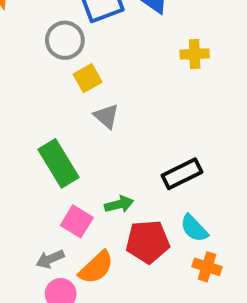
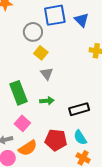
yellow square: (88, 78) -> (41, 53), turned -32
green arrow: (119, 204) -> (47, 101), moved

